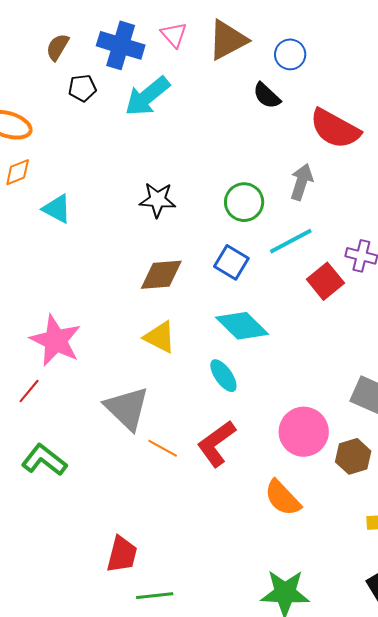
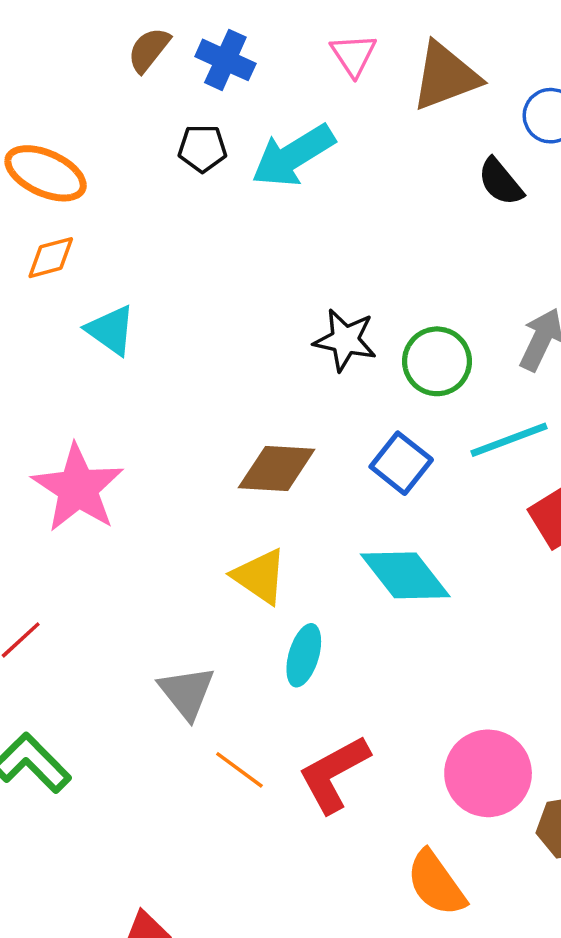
blue cross: (121, 45) -> (225, 60), moved, size x0.7
black pentagon: (82, 88) -> (202, 148), moved
black star: (158, 200) -> (345, 340), moved
pink star: (56, 340) -> (78, 488), moved
cyan ellipse: (223, 376) -> (304, 655), moved, turned 44
gray triangle: (127, 408) -> (187, 692), size x0.7

